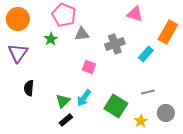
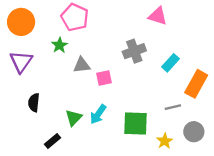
orange rectangle: (168, 32) -> (196, 84), moved
gray triangle: (82, 34) -> (82, 65), moved
pink square: (89, 67) -> (104, 78), turned -32
green square: (116, 106) -> (135, 124), turned -30
black rectangle: (66, 120) -> (53, 141), moved

